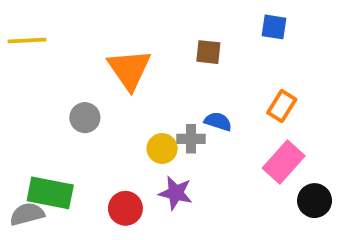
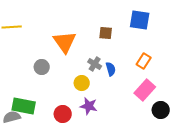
blue square: (274, 27) -> (140, 20), size x1.5
blue semicircle: (218, 121) -> (111, 69), turned 56
gray cross: (191, 139) -> (95, 64), moved, turned 32

